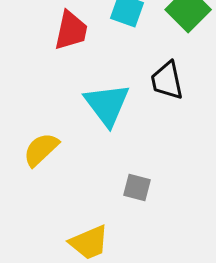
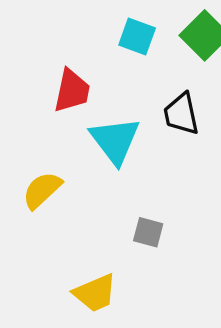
red trapezoid: (71, 30) -> (72, 91), moved

